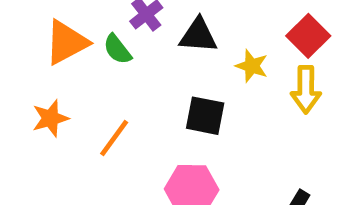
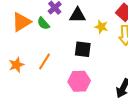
orange star: (50, 118) -> (16, 65), moved

